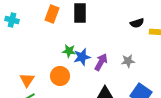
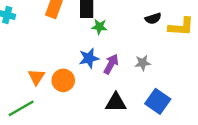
green star: (69, 51) -> (99, 27), moved
orange triangle: (27, 80) -> (36, 77), moved

